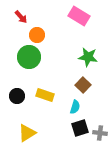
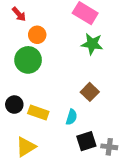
green star: (88, 57) -> (92, 44), moved
yellow rectangle: (45, 95) -> (38, 113), moved
cyan semicircle: (75, 107) -> (71, 117), moved

